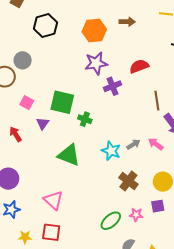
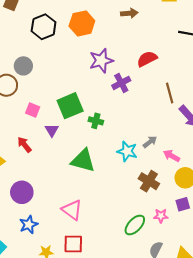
orange hexagon: (94, 31) -> (82, 23), moved
green square: (62, 102) -> (70, 106), turned -30
pink arrow: (156, 144) -> (172, 156), moved

